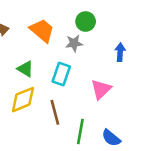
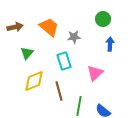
green circle: (86, 22) -> (103, 19), moved
green triangle: (25, 69) -> (27, 53), moved, turned 40
cyan rectangle: (61, 74) -> (64, 61), turned -36

